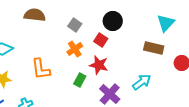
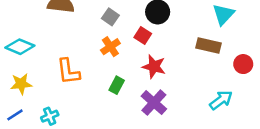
red star: (99, 65) -> (154, 67), moved
cyan arrow: (142, 82) -> (221, 100), moved

